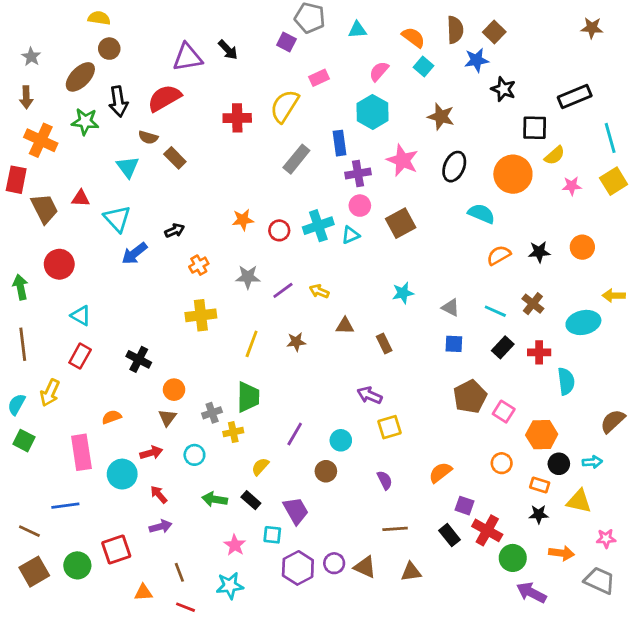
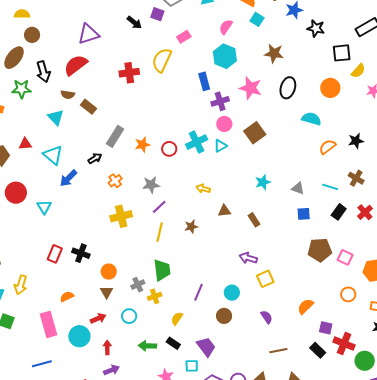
black arrow: (228, 50) -> (134, 23), moved
gray rectangle: (296, 159) -> (115, 136), moved
orange circle: (513, 174) -> (330, 88), size x0.7
purple line: (283, 290) -> (159, 207), moved
cyan triangle: (81, 316) -> (44, 207), moved, turned 35
red cross: (539, 352) -> (365, 212), turned -35
red rectangle: (80, 356) -> (55, 254), moved
brown pentagon: (470, 397) -> (320, 250), turned 30
red arrow: (159, 494) -> (107, 347), turned 48

